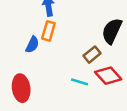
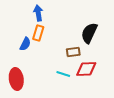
brown rectangle: (92, 55) -> (73, 52), turned 32
red diamond: (108, 76) -> (86, 69), turned -50

